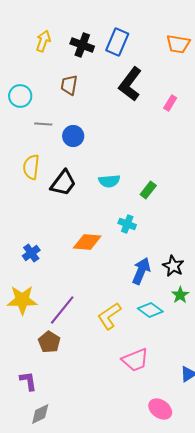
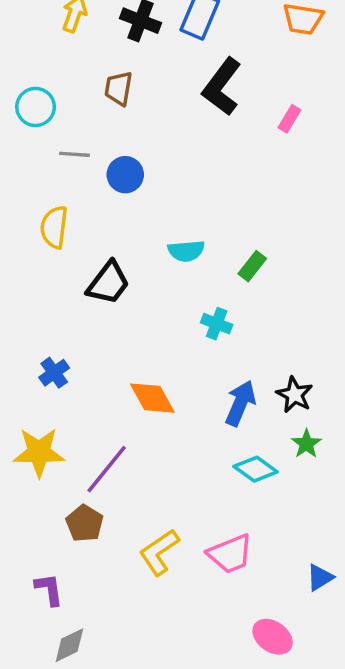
black trapezoid: (63, 183) -> (108, 283), moved
orange diamond: (87, 242) -> (152, 398), moved, turned 56
yellow L-shape: (109, 316) -> (159, 552), moved

